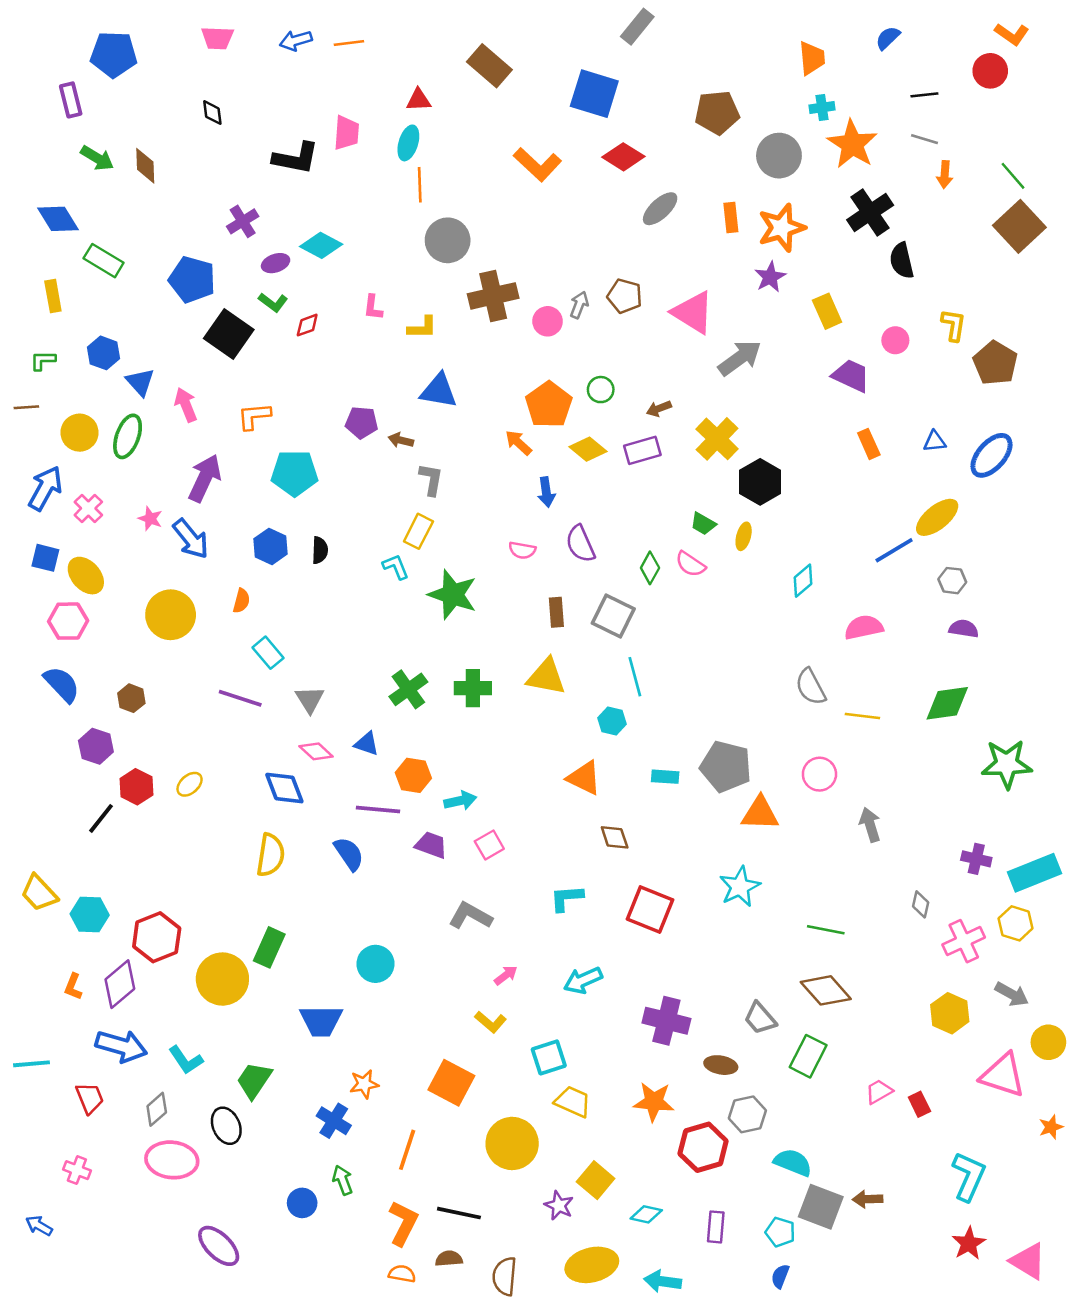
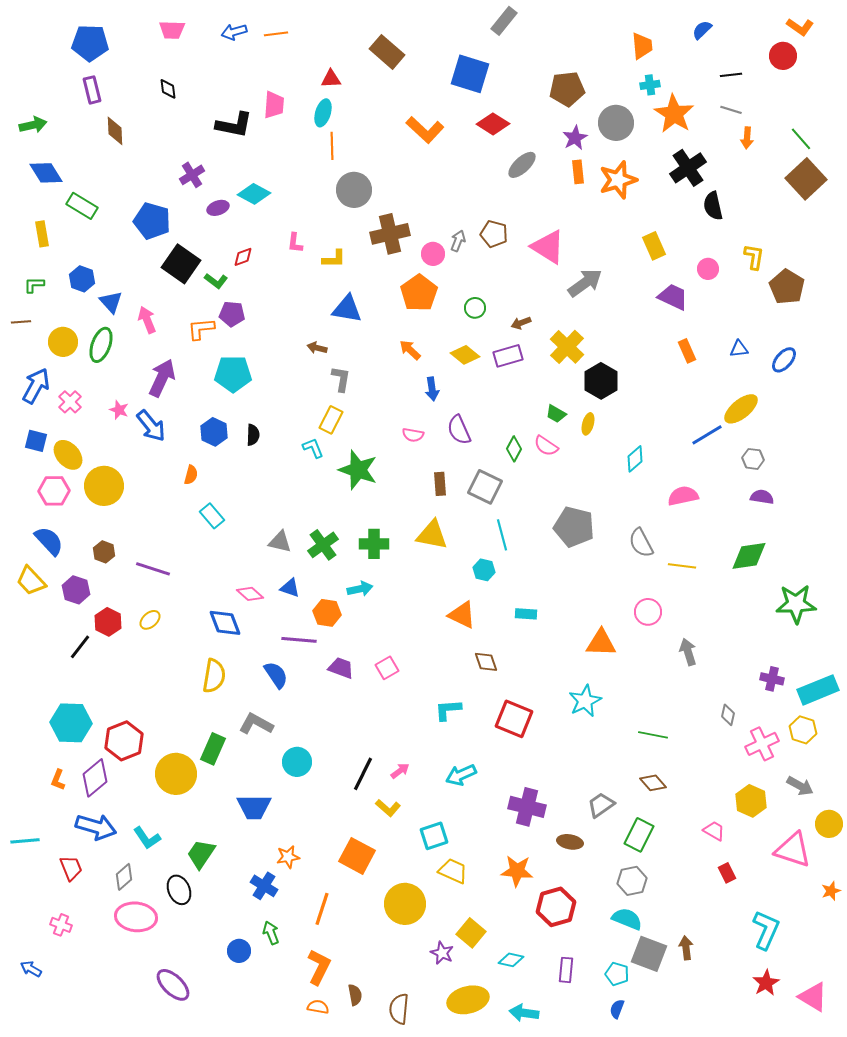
purple rectangle: (71, 100) -> (92, 90), moved
green arrow: (97, 158) -> (33, 125), moved, turned -44
purple star: (770, 277) -> (575, 138), moved
green L-shape: (273, 302) -> (216, 281), moved
orange pentagon: (549, 405) -> (419, 293), moved
purple pentagon: (362, 422) -> (232, 314), moved
blue ellipse: (991, 455) -> (784, 360), size x0.7
yellow circle: (171, 615) -> (104, 486), moved
purple line: (240, 698) -> (153, 569), moved
gray triangle: (310, 699) -> (280, 542), moved, turned -45
gray pentagon: (726, 767) -> (574, 527), moved
cyan arrow: (460, 801) -> (360, 589), moved
yellow trapezoid: (39, 893) -> (31, 581), moved
cyan hexagon: (90, 915) -> (71, 723), size x1.4
gray L-shape: (470, 916) -> (256, 724), moved
brown diamond: (826, 990) -> (653, 783), size x0.7
gray trapezoid: (760, 1018) -> (601, 805), turned 96
pink trapezoid: (879, 1092) -> (714, 831), moved, turned 60
gray hexagon: (747, 1114) -> (632, 881), moved
brown arrow: (868, 1199) -> (686, 948), turned 85
black line: (459, 1213) -> (363, 774), moved, turned -76
brown semicircle: (449, 1259) -> (355, 995), turned 85

